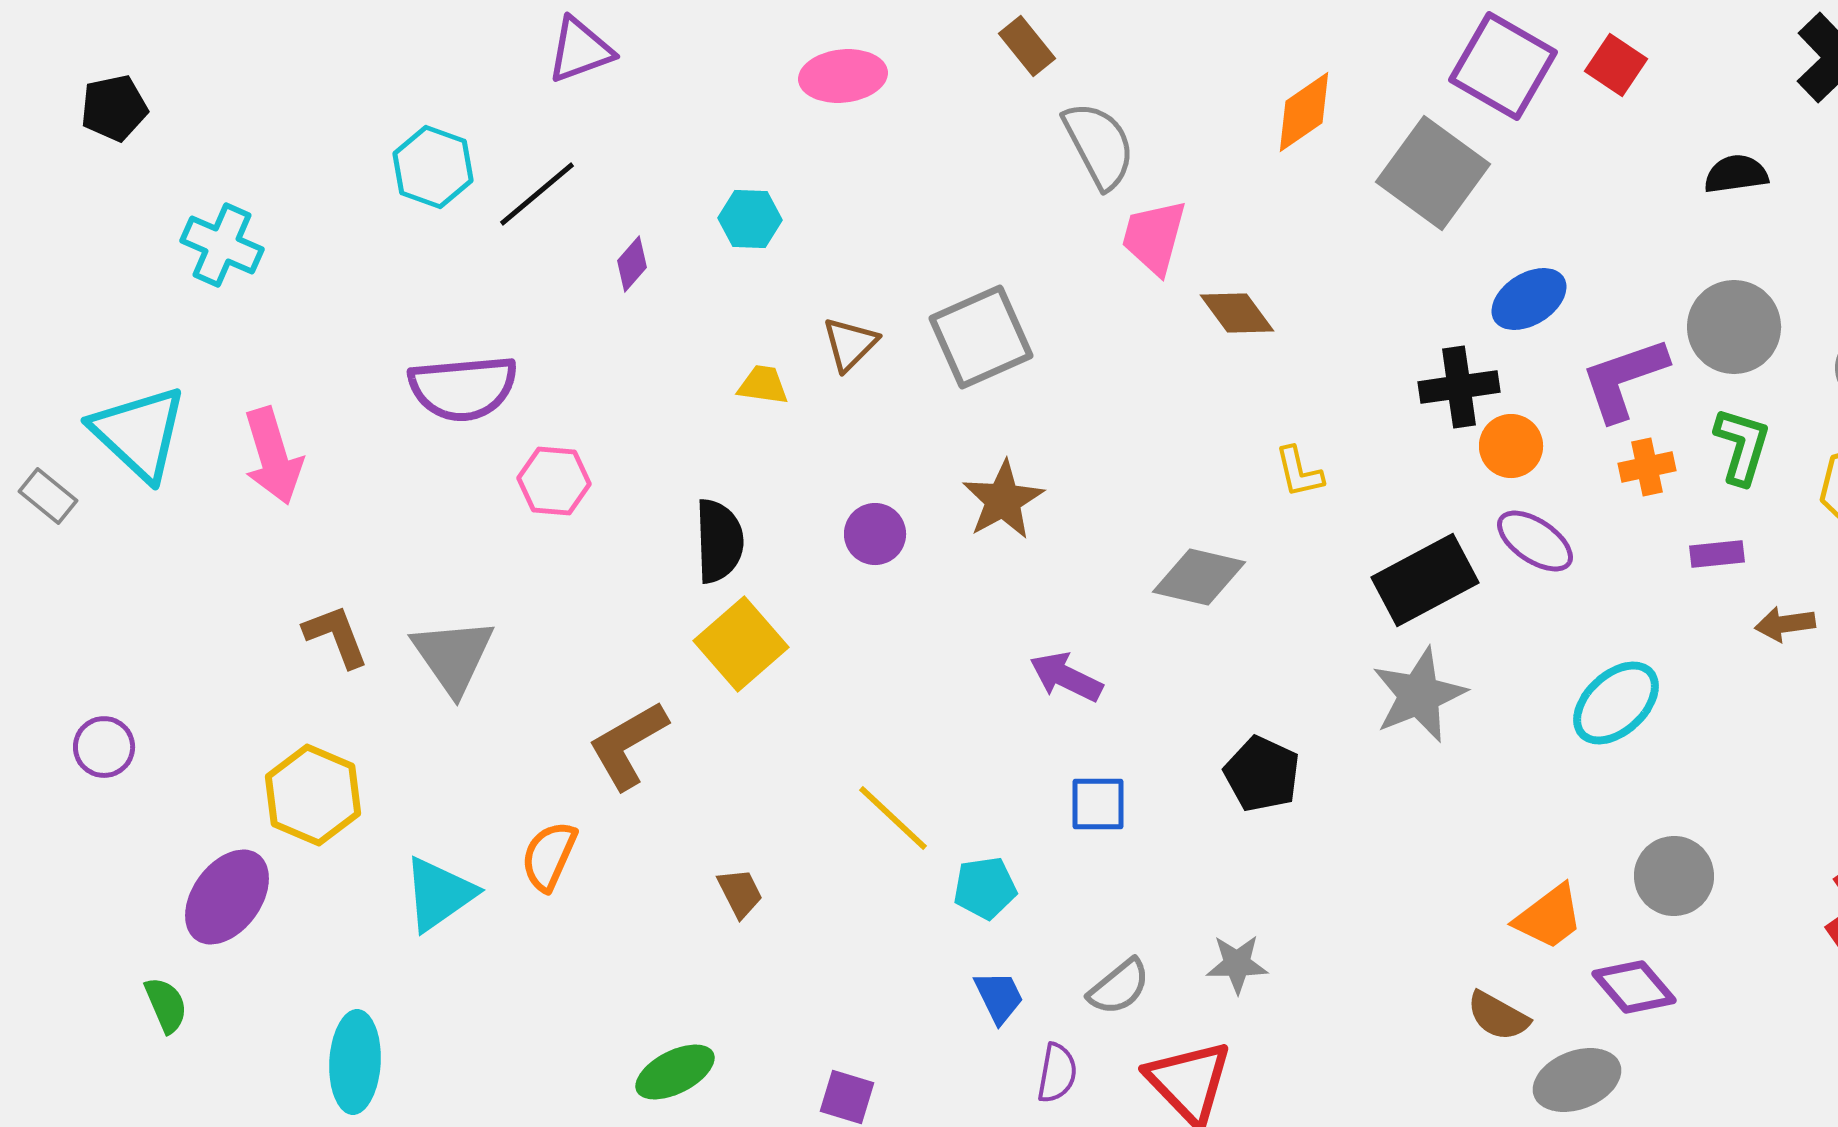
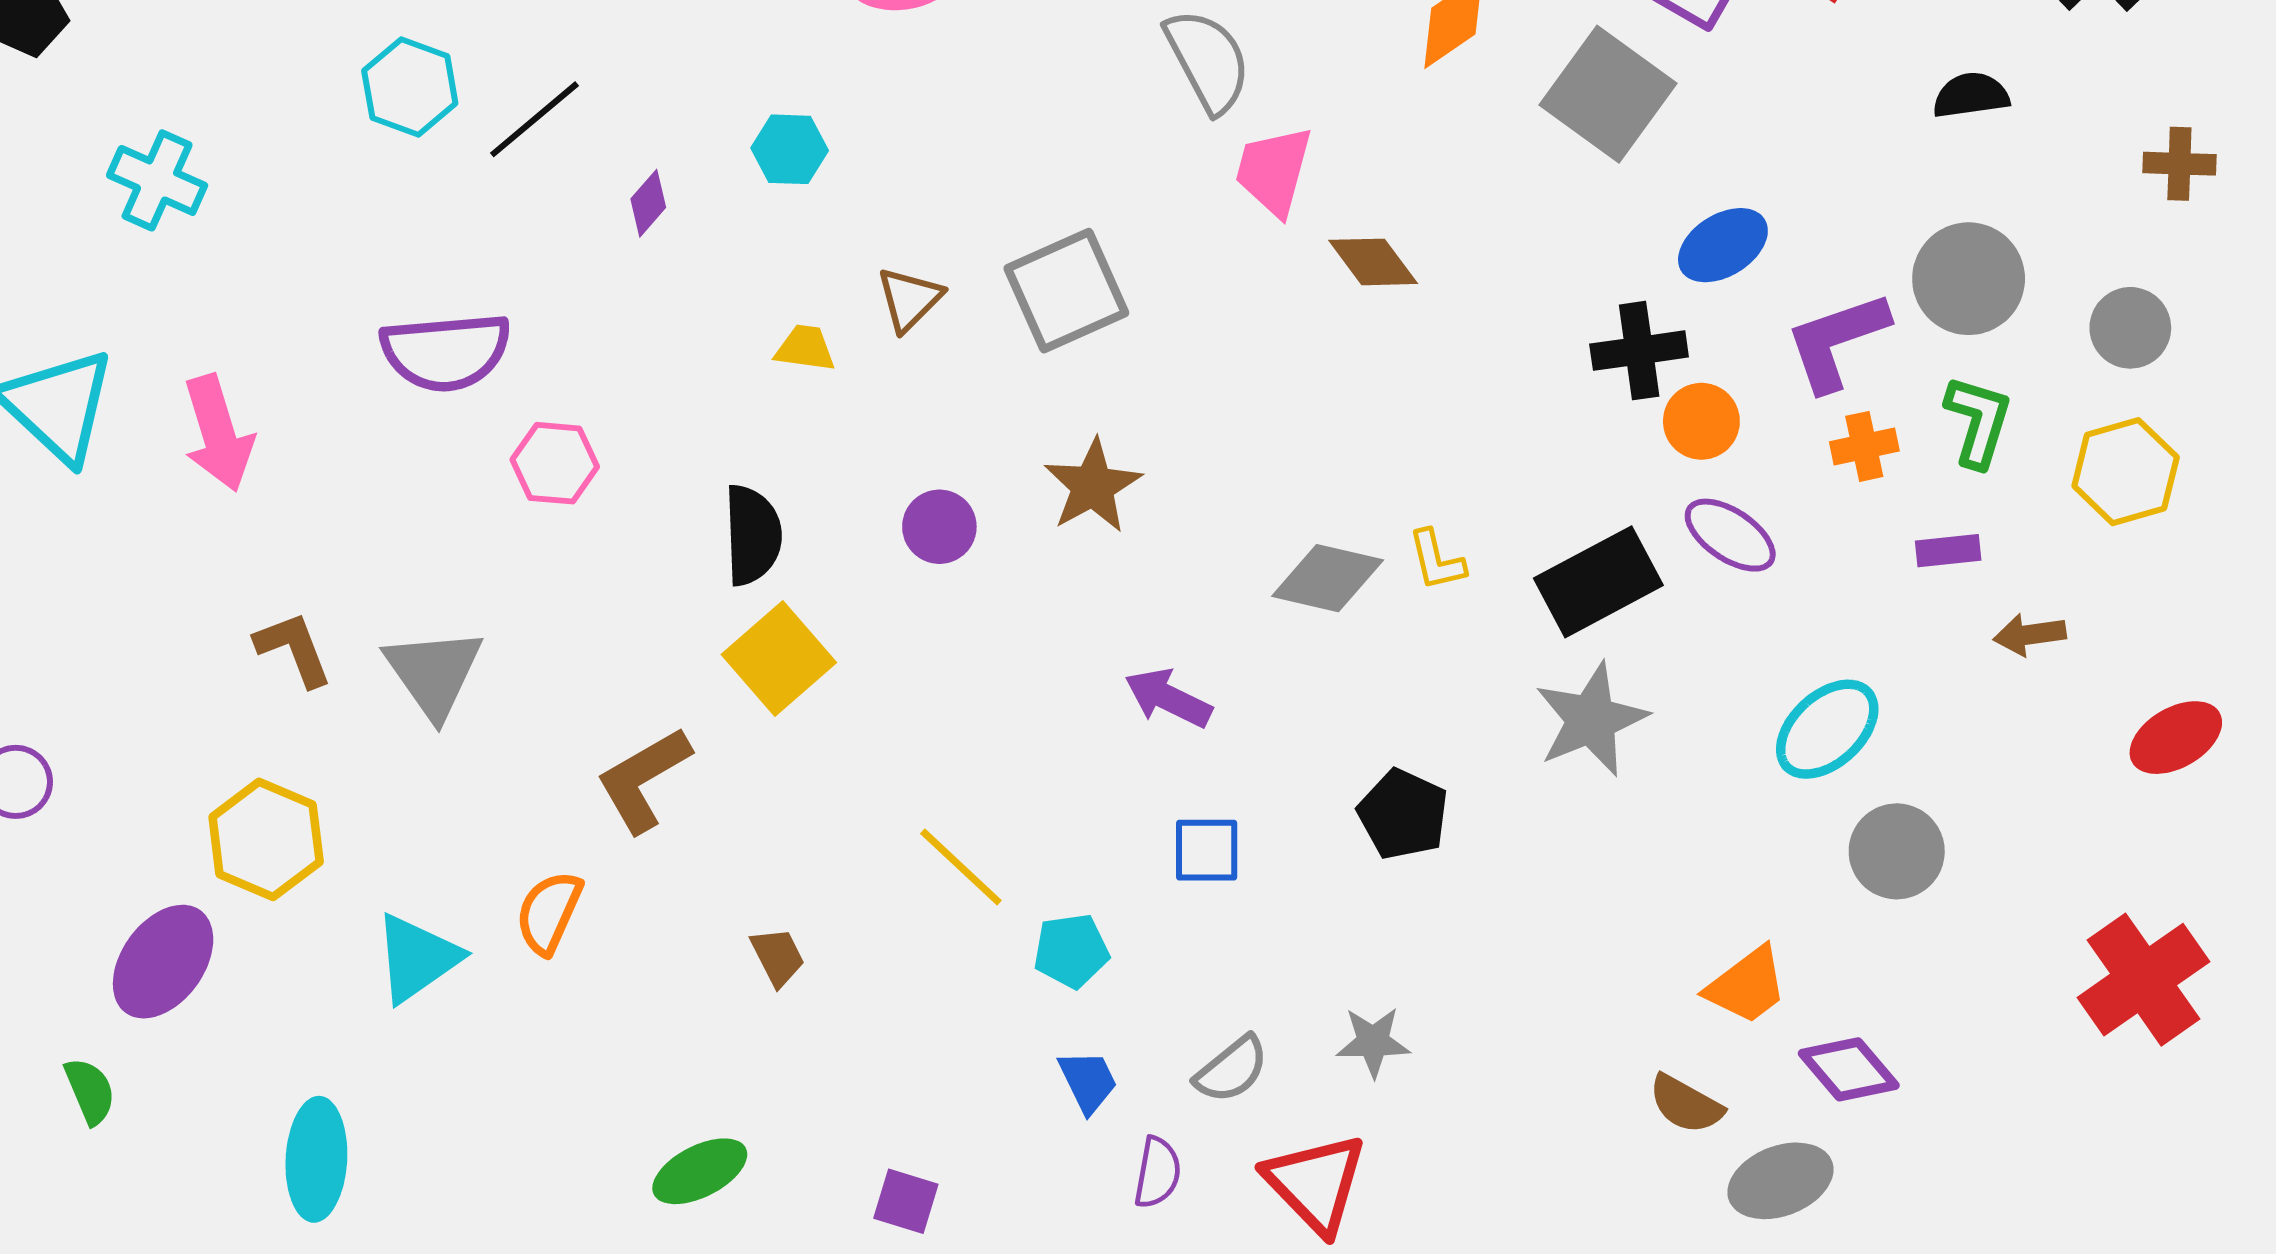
yellow L-shape: (1299, 472) -> (1437, 560), moved
gray circle: (1674, 876) -> (1897, 851), moved

